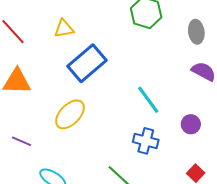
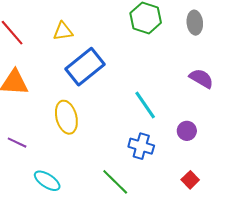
gray ellipse: (196, 32) -> (195, 23), moved
yellow ellipse: (70, 114) -> (66, 117), turned -60

